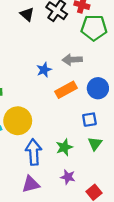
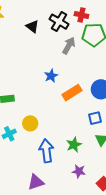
gray arrow: (72, 60) -> (69, 46), moved, turned 126
yellow circle: (18, 121) -> (30, 123), size x0.6
purple triangle: (31, 184) -> (36, 182), moved

